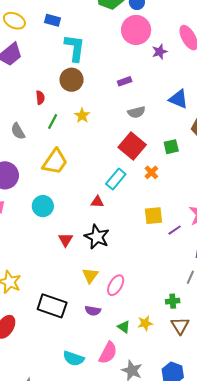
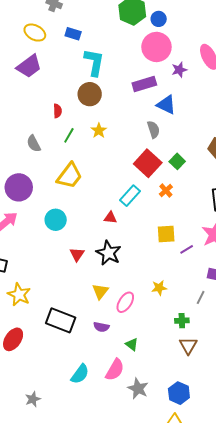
purple rectangle: (125, 81) -> (144, 84), moved, size x1.6
blue triangle: (178, 99) -> (166, 105), moved
gray semicircle: (136, 112) -> (153, 130), turned -96
green square: (171, 147) -> (177, 161), moved, turned -35
yellow star: (145, 323) -> (159, 288), moved
cyan semicircle: (74, 358) -> (80, 374), turned -75

